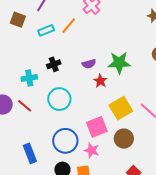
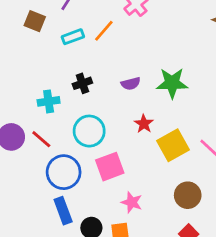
red star: (100, 81) -> (144, 124), moved
pink square: (97, 127) -> (110, 167), moved
brown circle: (124, 139) -> (188, 195), moved
blue circle: (65, 141) -> (64, 172), moved
blue rectangle: (30, 153) -> (63, 211), moved

